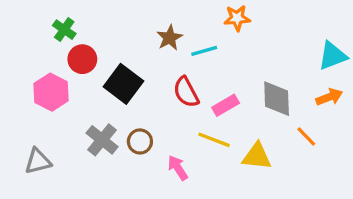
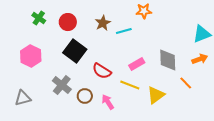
red circle: (82, 59) -> (68, 22), moved
red semicircle: (186, 92) -> (102, 71), moved, turned -30
brown circle: (140, 141) -> (85, 96), moved
yellow triangle: (257, 156) -> (156, 95), turned -42

